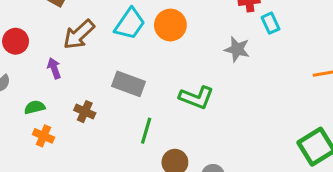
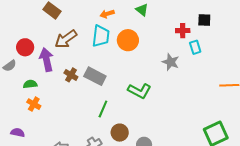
cyan trapezoid: (130, 24) -> (101, 36), turned -35
red circle: (16, 41) -> (25, 47), moved
purple arrow: (54, 68) -> (46, 60), size x1.6
brown cross: (85, 112) -> (71, 75), moved

